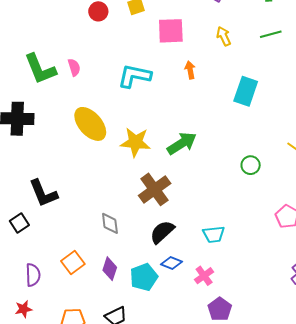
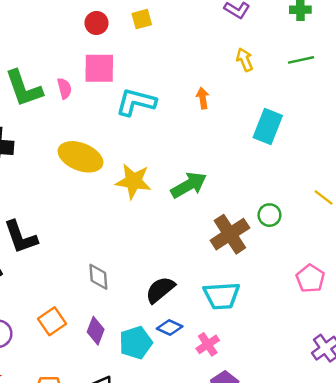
pink square: (171, 31) -> (99, 68), moved
yellow ellipse: (90, 124) -> (80, 157), turned -30
brown cross: (155, 189) -> (230, 234), moved
cyan trapezoid: (214, 234) -> (222, 296), size x1.4

